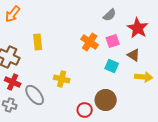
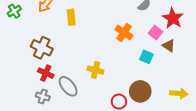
pink square: (113, 41) -> (155, 32), moved, turned -32
yellow rectangle: (38, 42) -> (71, 17), moved
yellow arrow: (144, 77) -> (179, 93), moved

